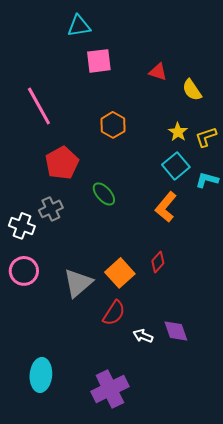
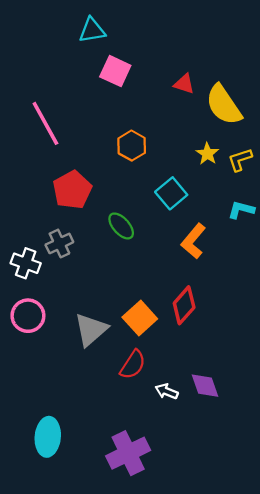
pink square: (99, 61) -> (115, 71), turned 32
yellow semicircle: (192, 90) -> (224, 105), size x1.6
cyan square: (176, 166) -> (171, 193), moved
red diamond: (158, 262) -> (184, 305), size x1.5

